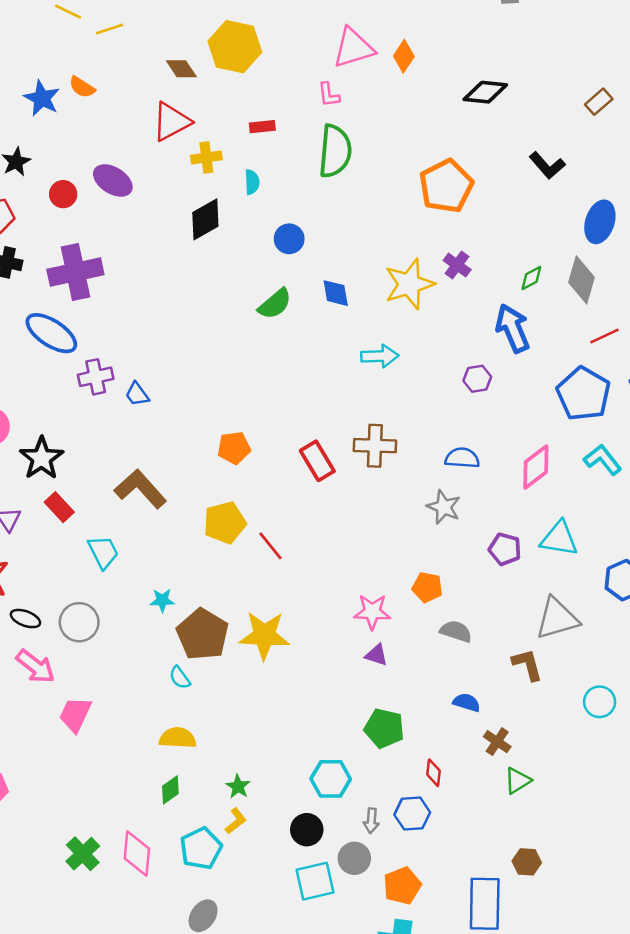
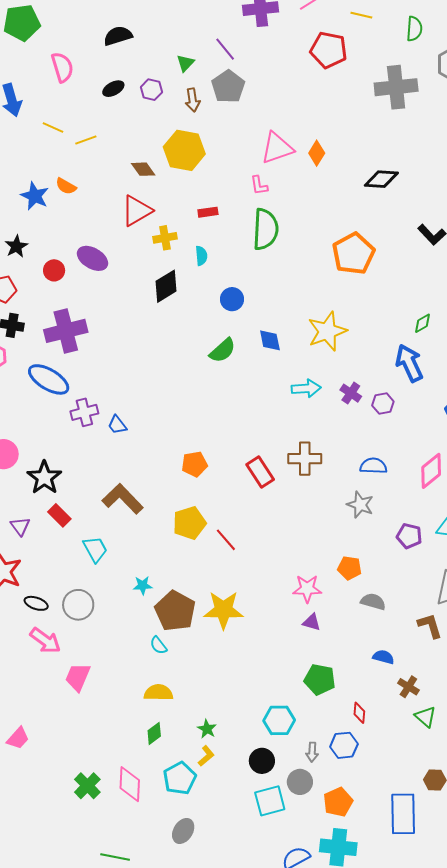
purple cross: (457, 265) -> (351, 393), moved
green triangle: (518, 781) -> (425, 717), turned -45

